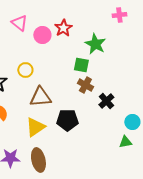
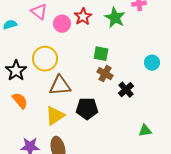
green star: (95, 44) -> (115, 18), moved
yellow circle: (25, 70) -> (45, 59), size x1.6
cyan circle: (132, 122) -> (152, 63), moved

